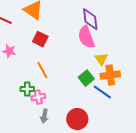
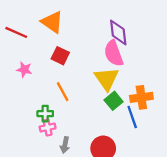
yellow triangle: (101, 59) -> (107, 79), moved, size x1.6
blue line: (102, 92) -> (132, 117), turned 36
pink cross: (38, 97) -> (48, 128), moved

